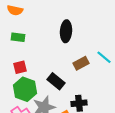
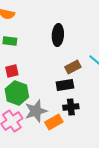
black rectangle: (56, 81) -> (65, 85), moved, turned -48

